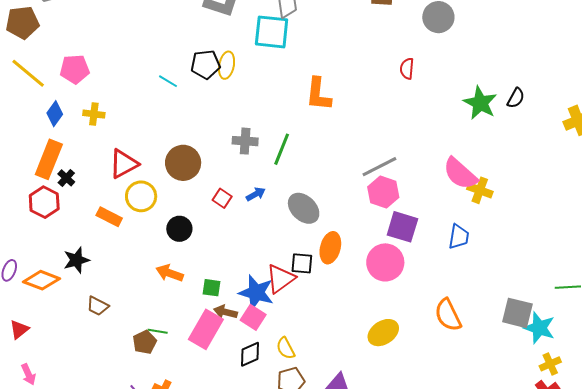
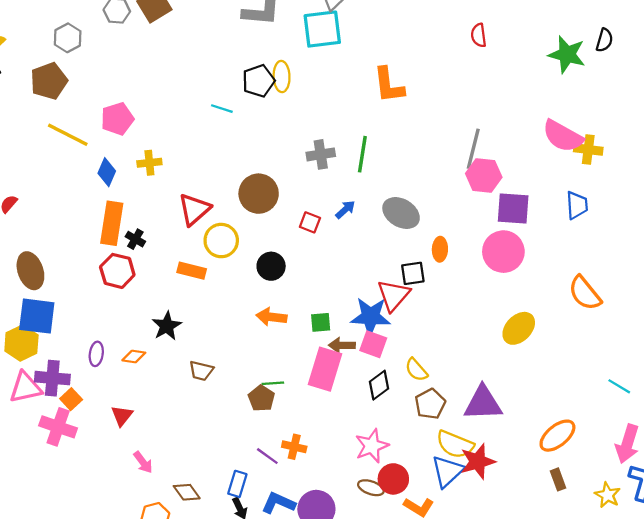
gray line: (379, 167) -> (473, 149), turned -36
orange ellipse: (330, 248) -> (440, 249), size x0.7
orange diamond: (42, 280) -> (134, 357), size x0.6

